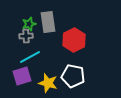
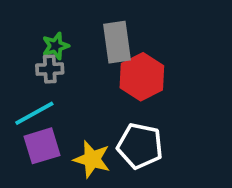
gray rectangle: (48, 22) -> (117, 42), moved
cyan line: (30, 57) -> (34, 113), moved

